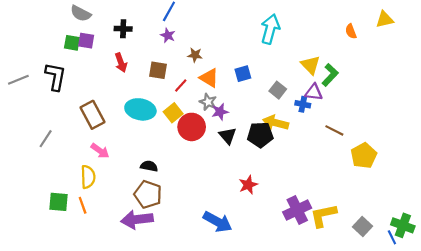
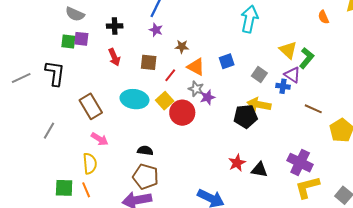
purple triangle: (314, 92) -> (292, 75), turned 30
black triangle: (228, 136) -> (259, 170), moved, turned -36
purple cross: (297, 210) -> (300, 163), moved, turned -35

